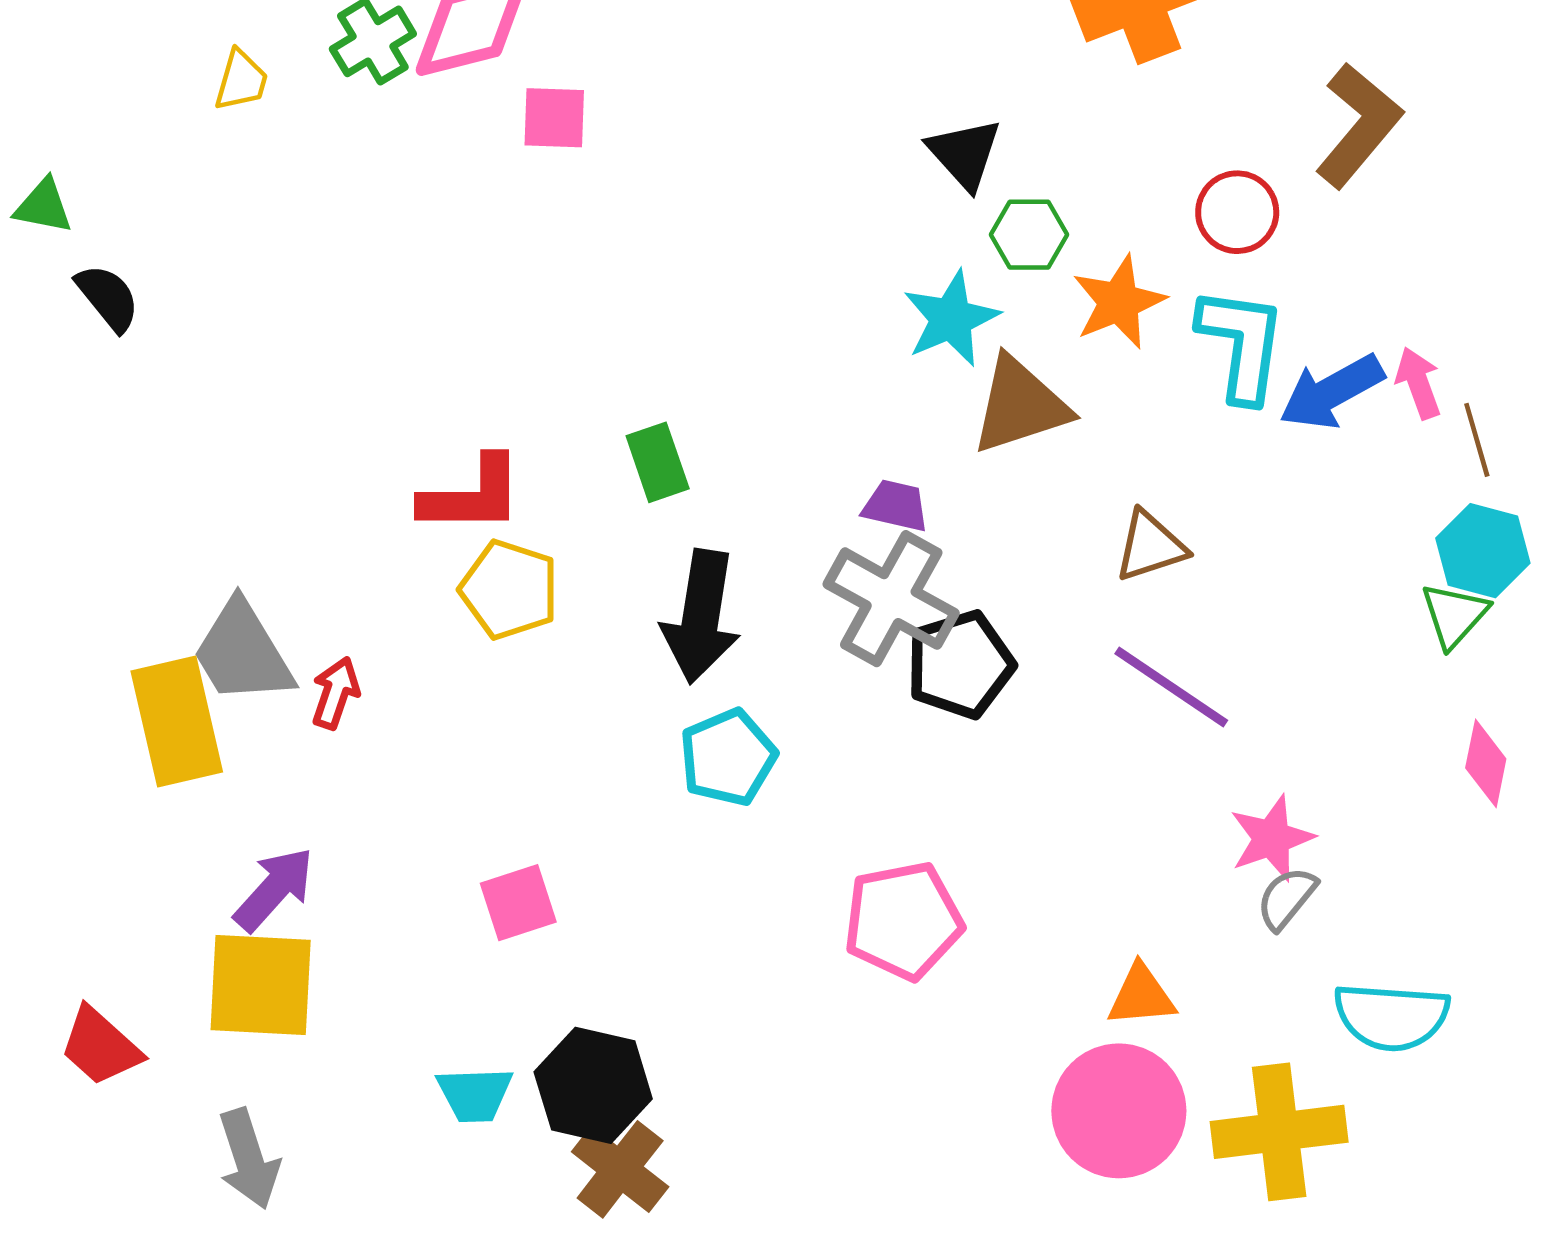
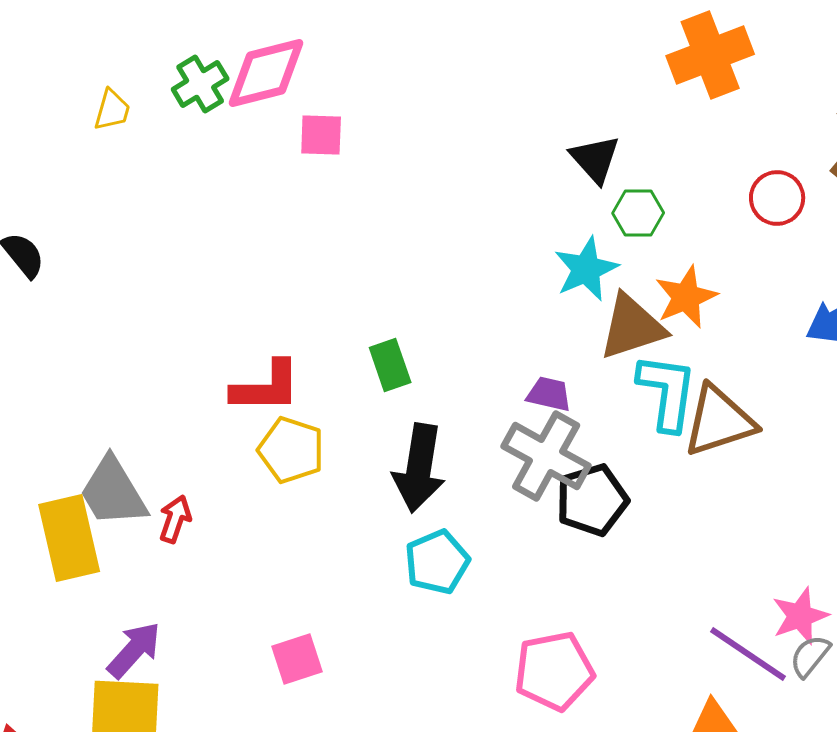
orange star: (1119, 302) -> (686, 297), moved
cyan L-shape: (1242, 344) -> (667, 392), moved
brown triangle: (1150, 546) -> (719, 421), size x1.5
purple line: (1171, 687) -> (748, 654), moved

